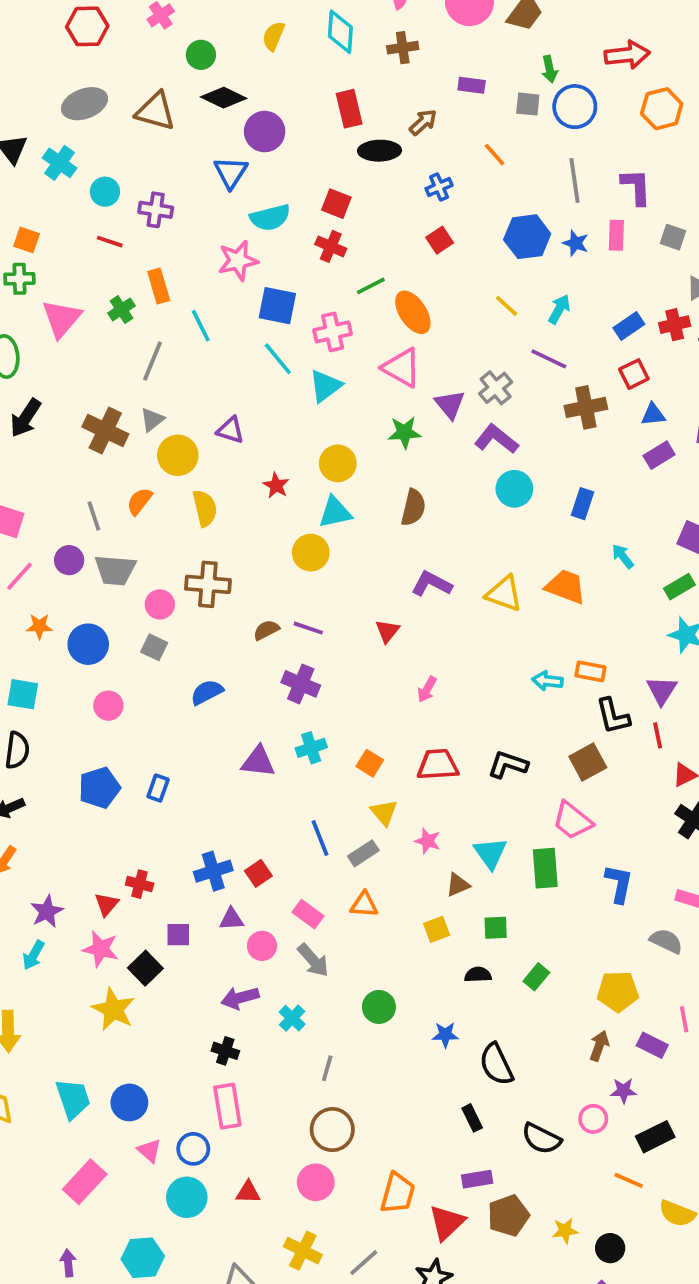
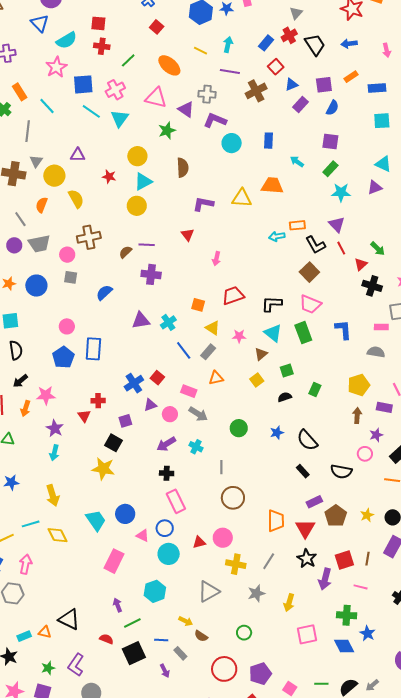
orange ellipse: (413, 312) -> (169, 65), moved
gray cross: (496, 388) -> (207, 94), turned -30
pink circle: (108, 706) -> (67, 326), moved
cyan cross: (311, 748) -> (168, 322), moved
black L-shape: (508, 765) -> (272, 304), moved
blue rectangle: (158, 788) -> (93, 349), size x1.6
pink star: (101, 949) -> (46, 395), moved
pink circle: (316, 1182) -> (223, 538), moved

